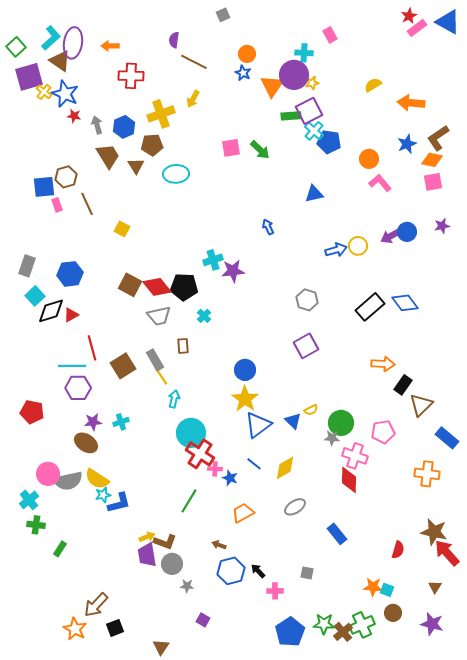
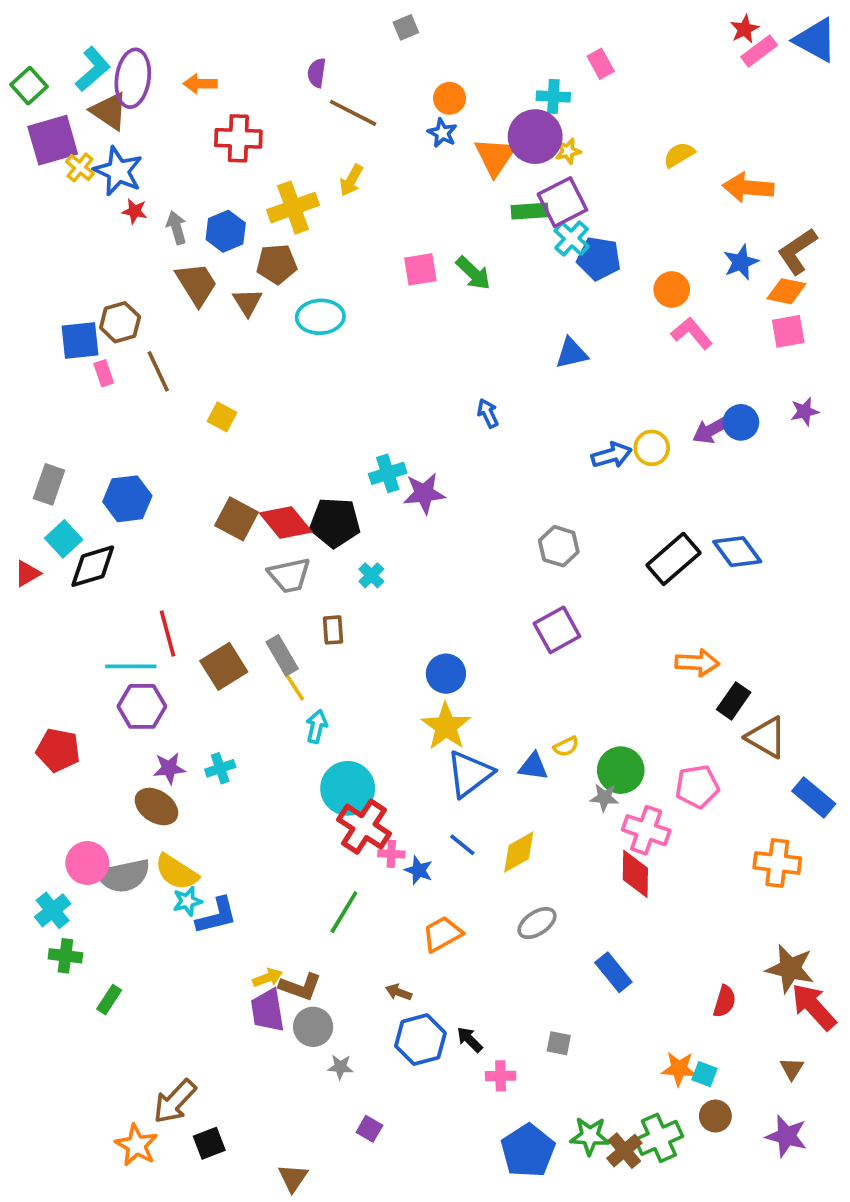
red triangle: (71, 315) -> (27, 573), moved
brown triangle: (421, 405) -> (766, 737), turned -45
blue triangle: (293, 421) -> (533, 766), turned -36

